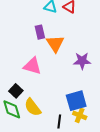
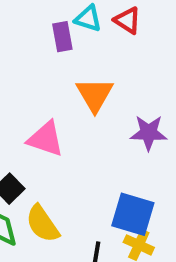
purple rectangle: (40, 32) -> (62, 37), moved
blue square: (76, 101) -> (133, 214), turned 30

